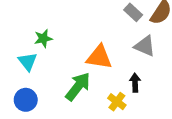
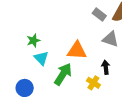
cyan triangle: (28, 62) -> (41, 58), moved

